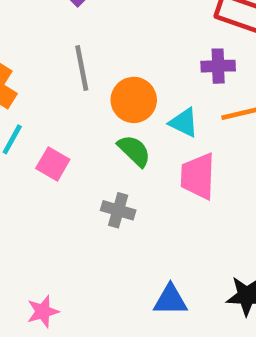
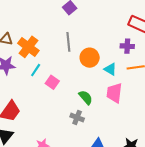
green semicircle: (134, 151) -> (86, 97), moved
gray cross: (118, 210) -> (77, 118), moved

